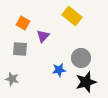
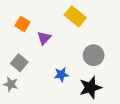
gray square: (20, 49) -> (19, 63), moved, turned 35
gray circle: (81, 58) -> (94, 55), moved

